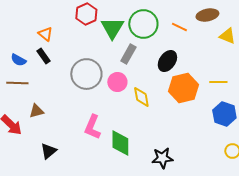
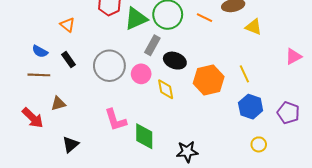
green triangle: (112, 28) -> (136, 19), turned 35
black rectangle: (43, 56) -> (69, 60), moved
black ellipse: (167, 61) -> (175, 61), moved, turned 75
yellow line: (218, 82) -> (244, 74), turned 66
pink L-shape: (92, 127) -> (116, 120), turned -40

